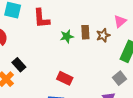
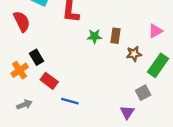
brown star: (103, 35) -> (134, 54), moved
red rectangle: (65, 78) -> (49, 81), moved

